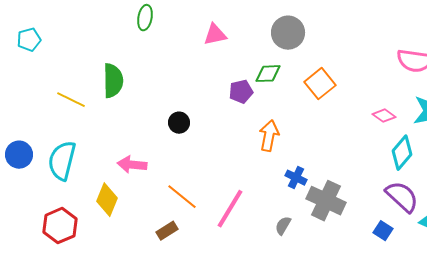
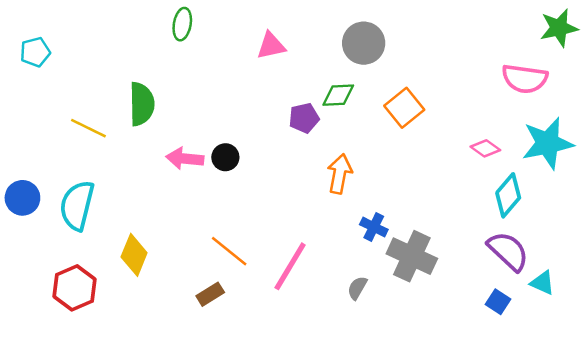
pink arrow: (132, 165) -> (185, 159), moved
blue square: (383, 231) -> (498, 302), moved

